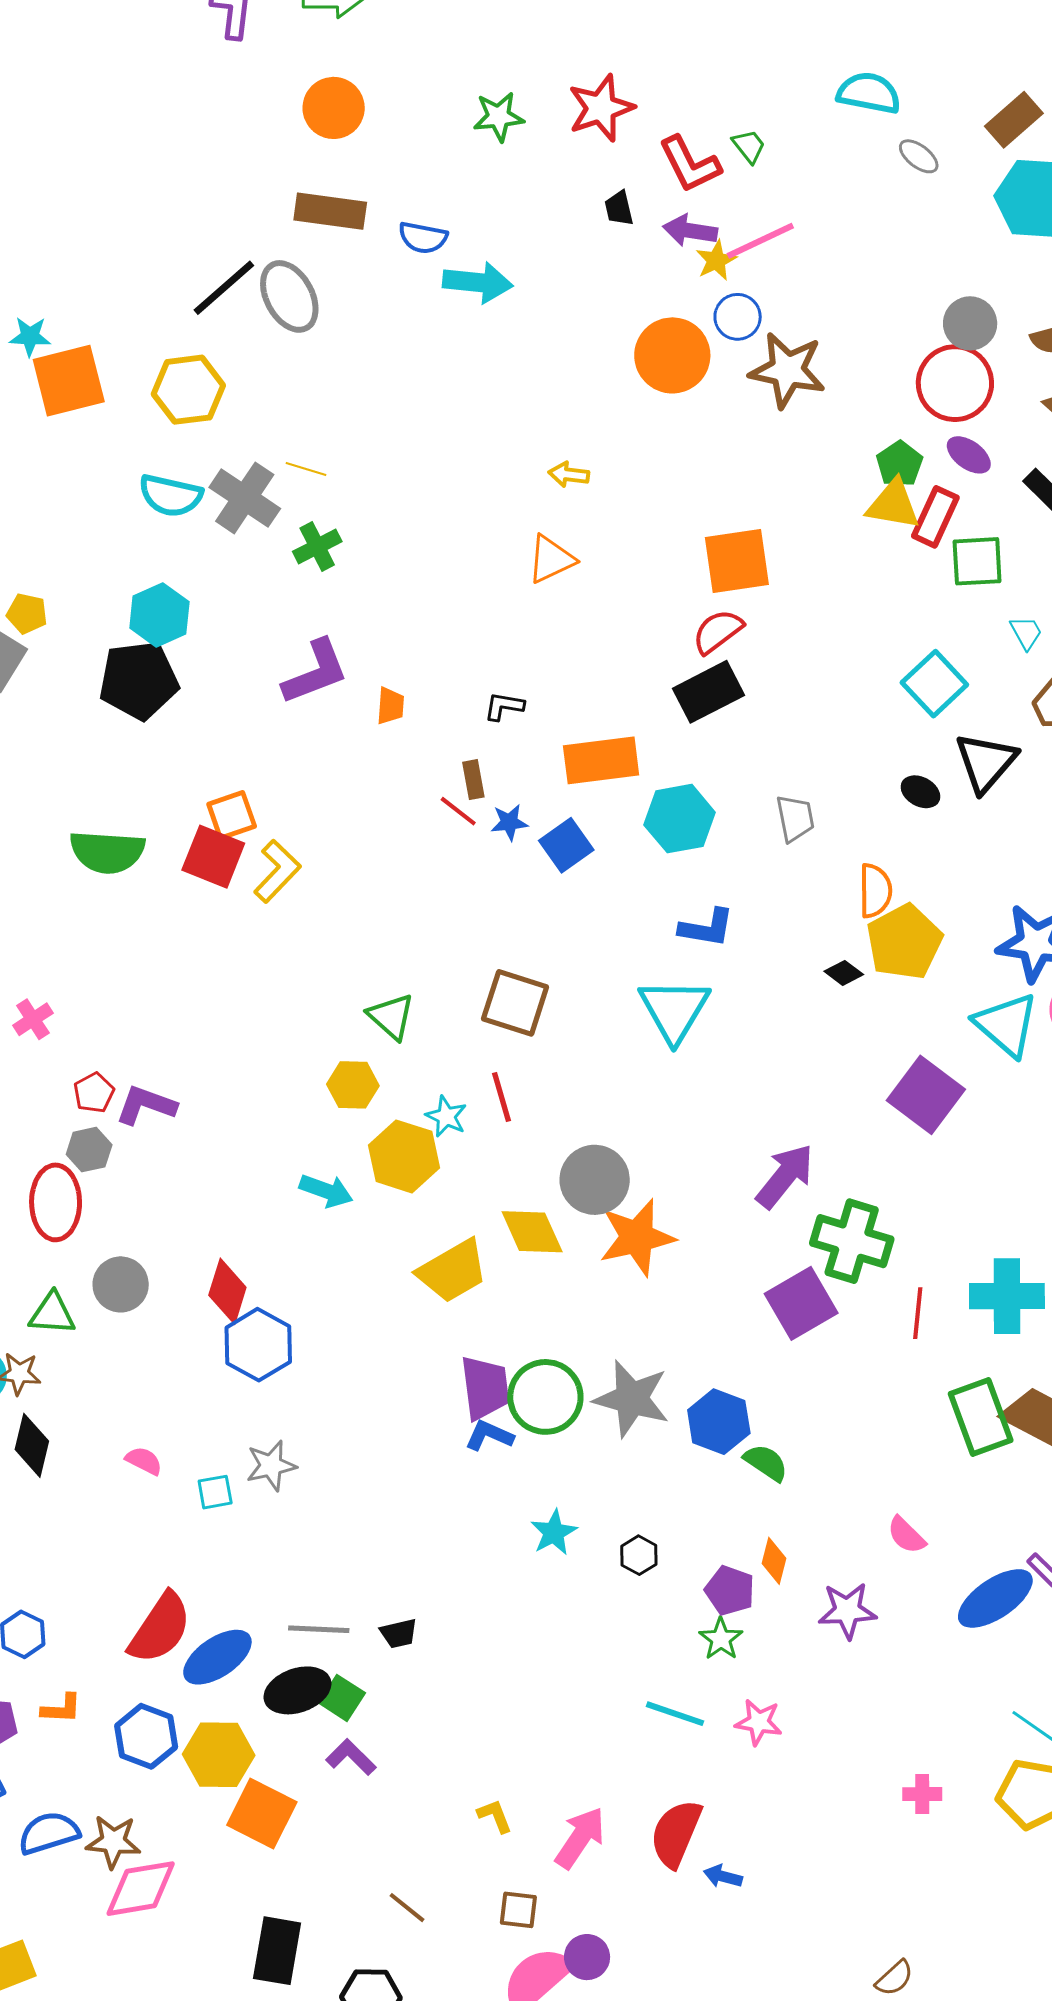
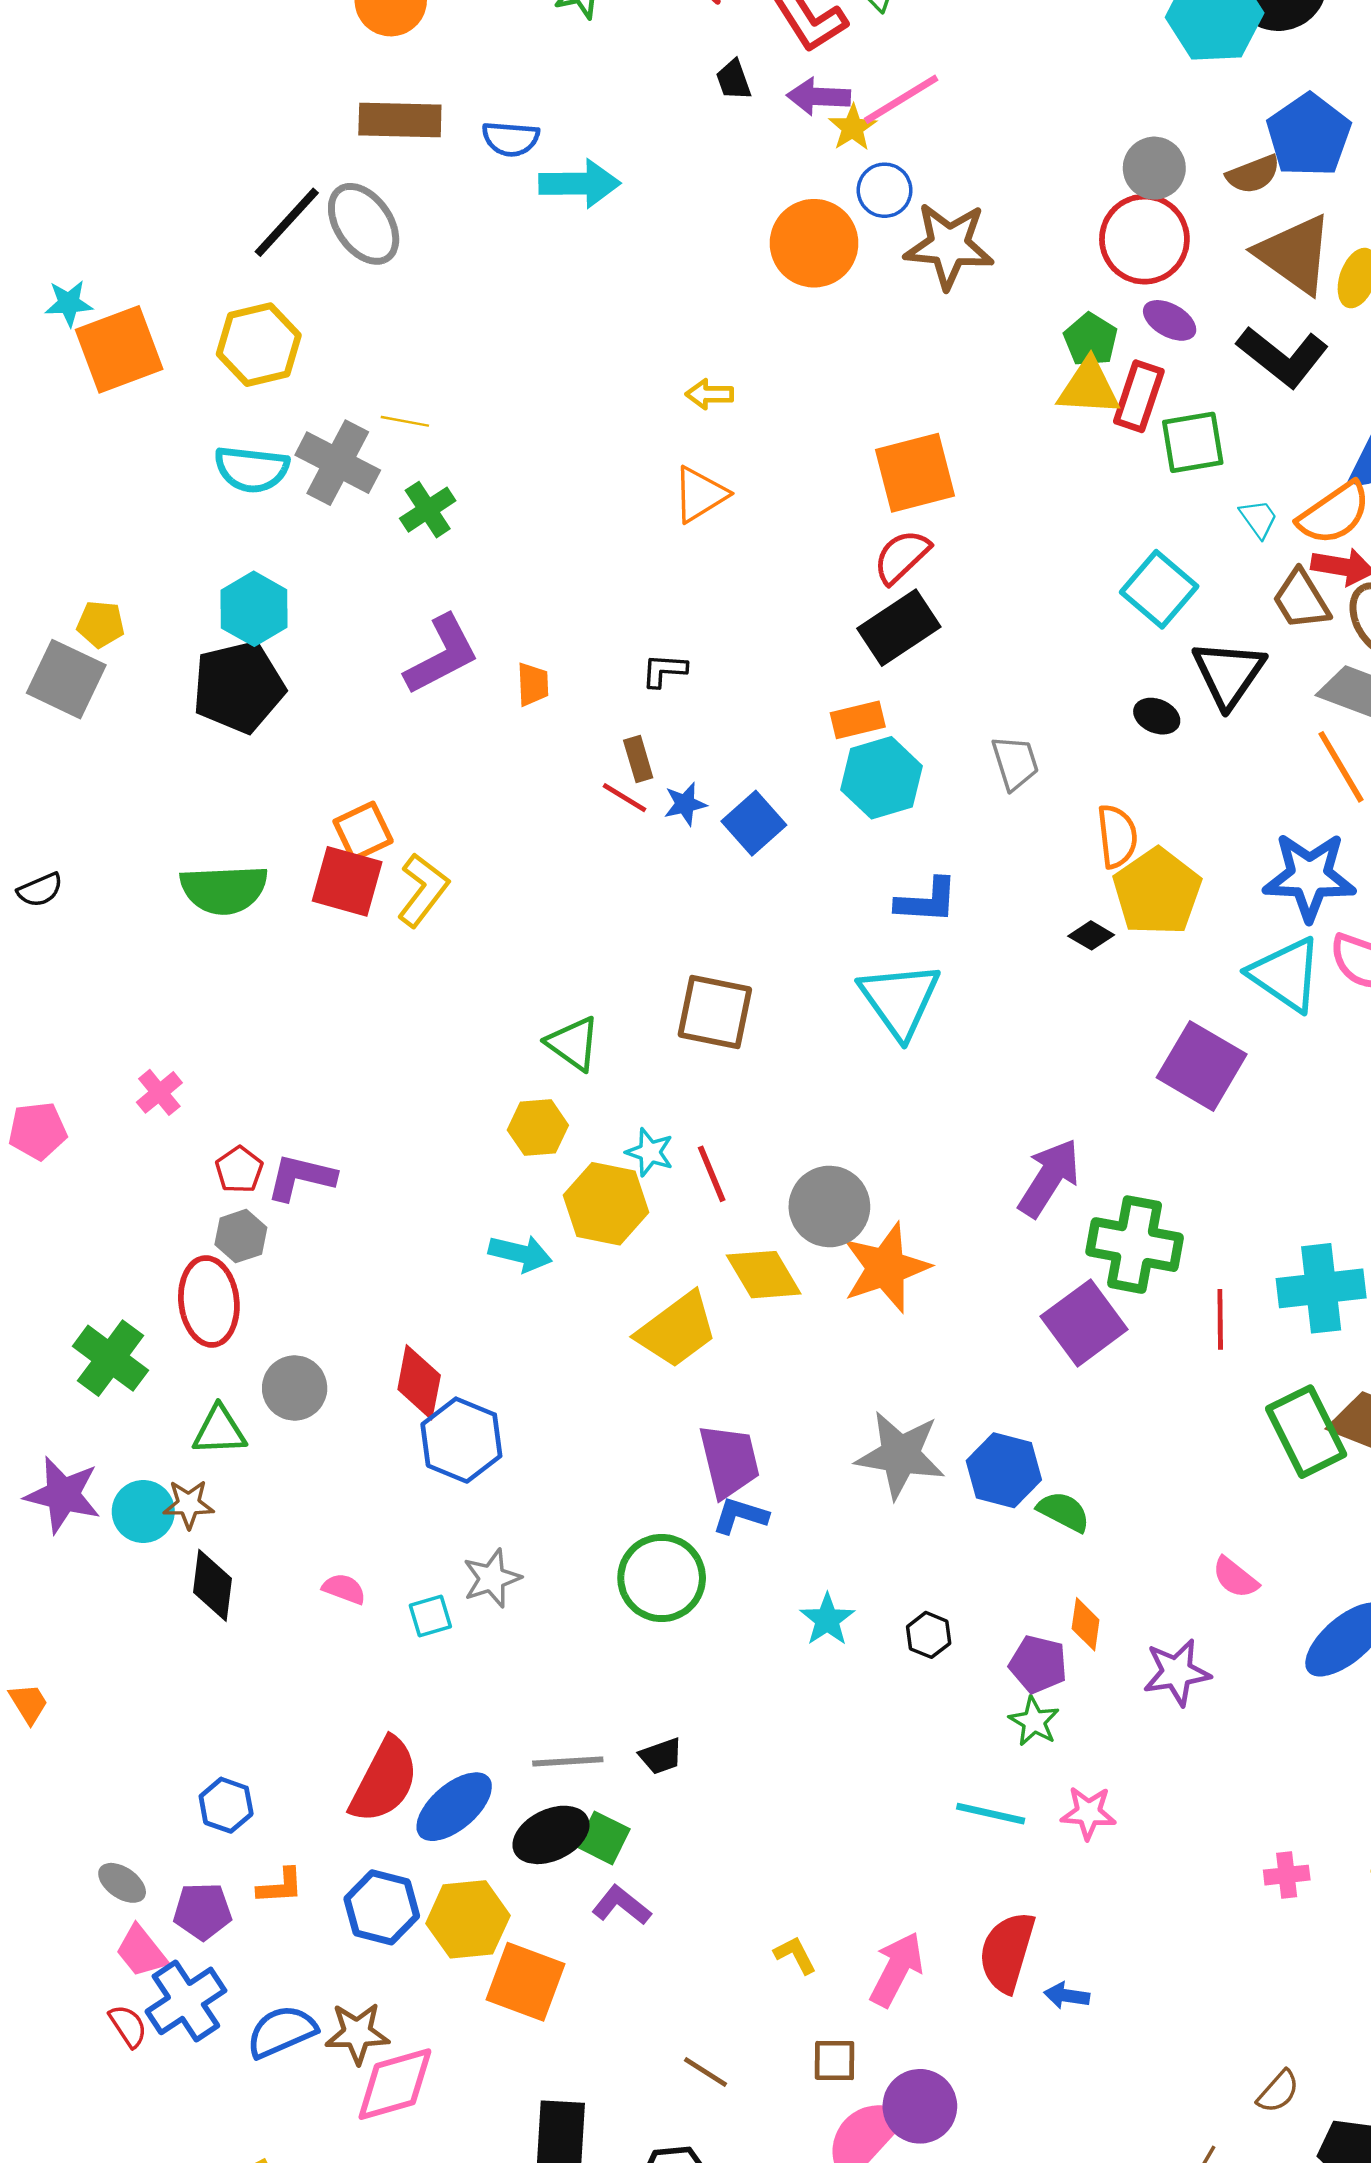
orange rectangle: (601, 760) -> (858, 720), moved, size x0.6
red line: (501, 1097) -> (712, 1174), moved
green circle: (545, 1397) -> (662, 1578), moved
purple circle: (587, 1957) -> (920, 2106), size x1.4

